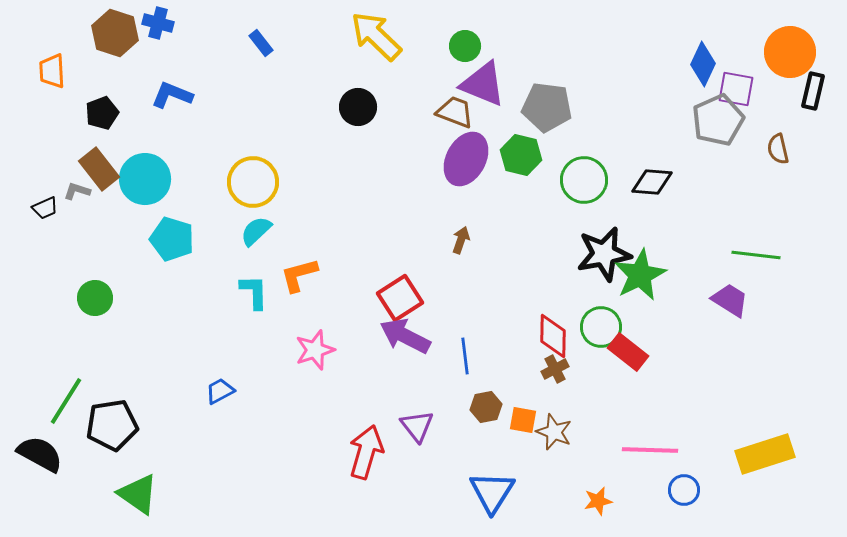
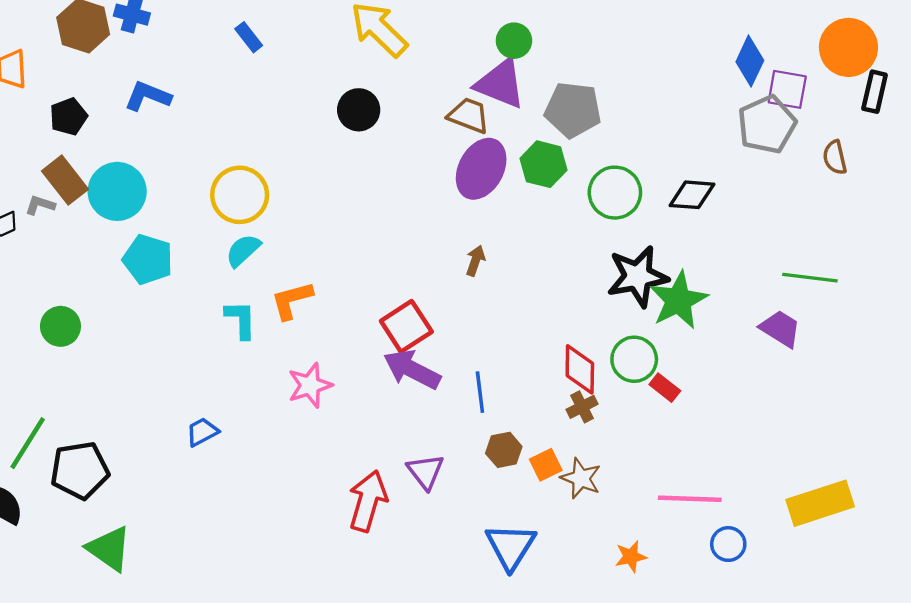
green circle: (465, 46) -> (514, 41), moved
red rectangle: (628, 352) -> (665, 388), size x0.7
orange square: (523, 420) -> (546, 465), turned -36

